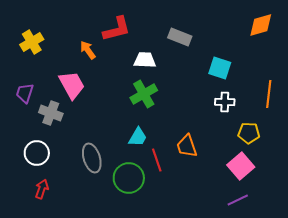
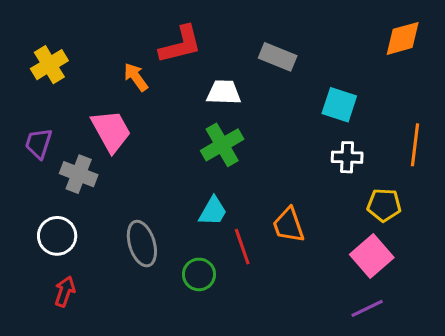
green circle: (129, 178) -> (199, 274), size x0.7

